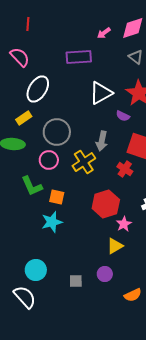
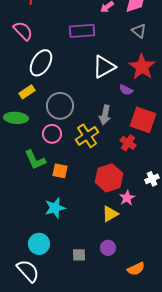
cyan star: (52, 222) -> (55, 208), moved
yellow triangle: (115, 246) -> (110, 214), moved

